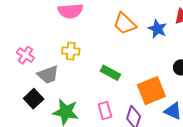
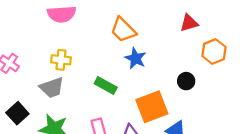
blue star: (157, 29) -> (136, 58), moved
gray trapezoid: (48, 75) -> (52, 88), moved

